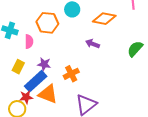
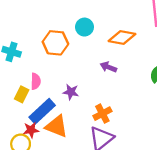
pink semicircle: (29, 42) -> (36, 81), moved
purple star: (44, 64) -> (71, 92), moved
orange cross: (71, 74) -> (102, 114), moved

